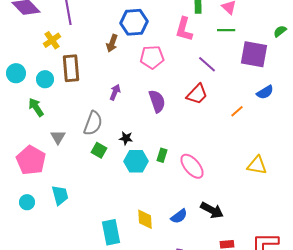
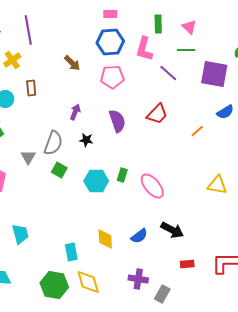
blue hexagon: (134, 22) -> (110, 42), moved
brown arrow: (112, 43) -> (72, 63), turned -66
purple line: (207, 64) -> (168, 73), moved
brown rectangle: (71, 68) -> (31, 88), size x0.6
gray triangle: (58, 137) -> (28, 157), moved
black star: (126, 138) -> (86, 140), moved
cyan trapezoid: (60, 195) -> (20, 234), moved
cyan rectangle: (111, 232) -> (71, 252), size x0.7

